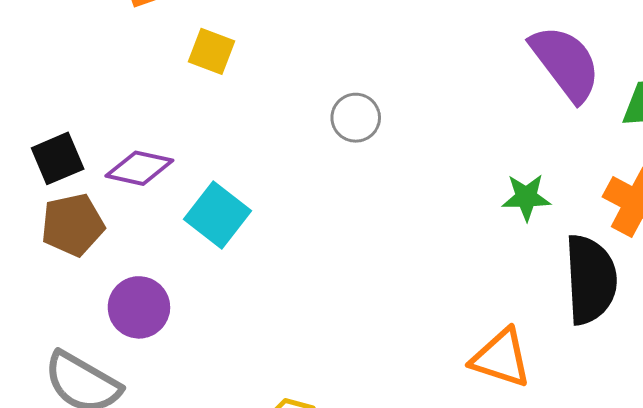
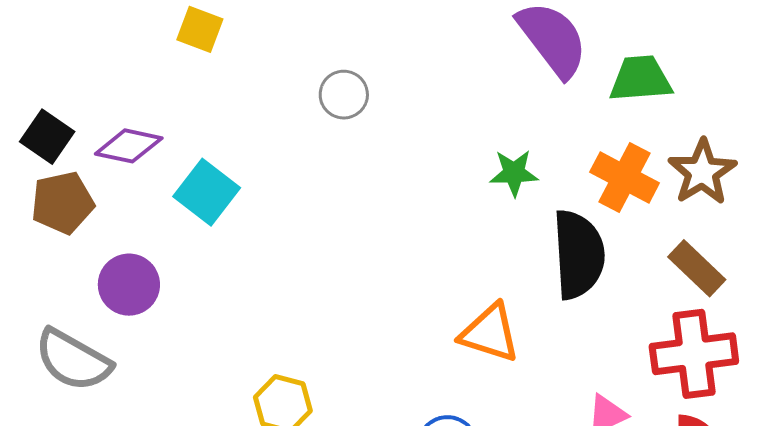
black square: (58, 158) -> (47, 137), turned -32

